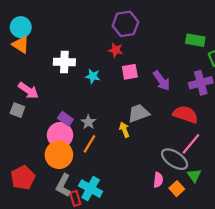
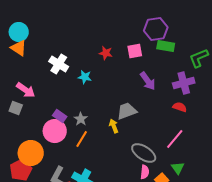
purple hexagon: (125, 24) -> (156, 29), moved
green rectangle: (195, 40) -> (166, 46), moved
white cross: (64, 62) -> (59, 64), turned 30
pink square: (130, 72) -> (135, 51), moved
red semicircle: (185, 114) -> (180, 107), moved, size x0.6
orange circle: (59, 155) -> (31, 153), moved
gray ellipse: (175, 159) -> (144, 153), moved

